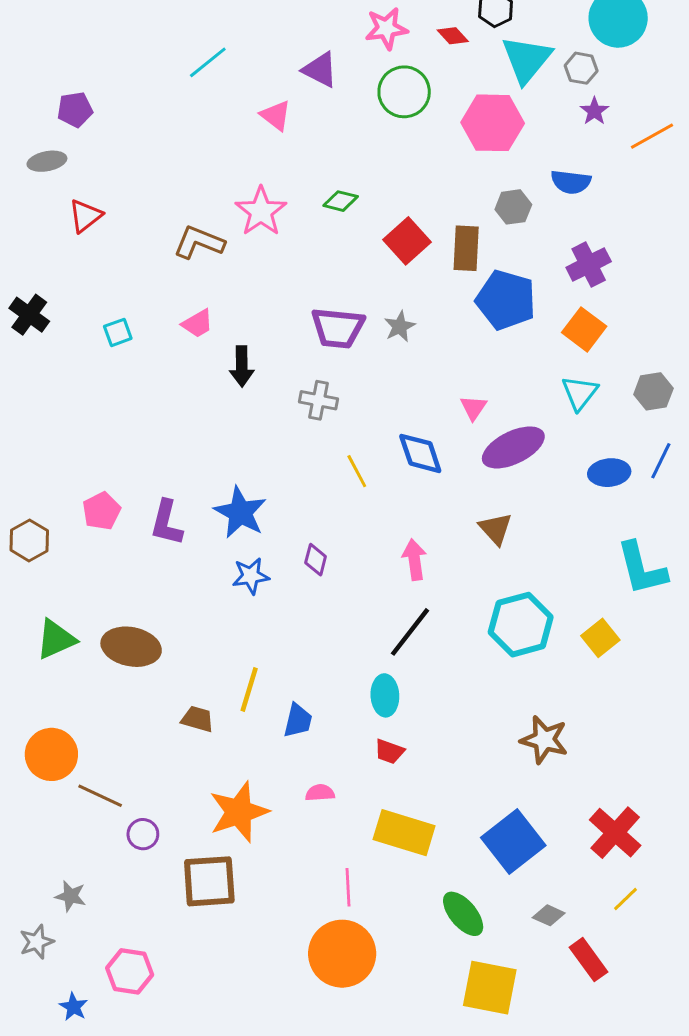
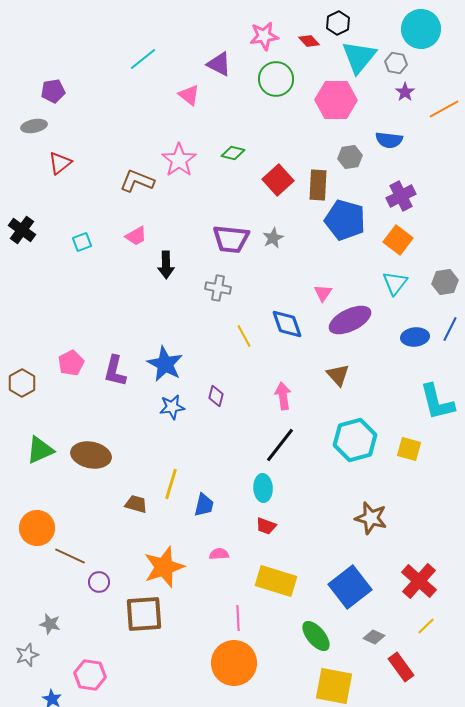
yellow square: (600, 638) -> (409, 449), turned -35

